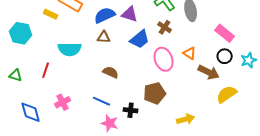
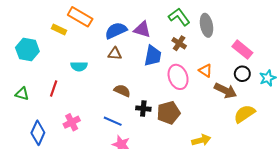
blue trapezoid: (140, 39) -> (153, 56), turned -40
cyan semicircle: (70, 49) -> (79, 66), size x0.7
black cross: (131, 110) -> (143, 109), moved
blue diamond: (31, 112) -> (38, 133), turned 40

